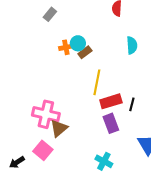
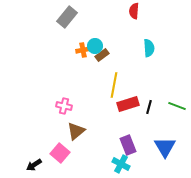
gray rectangle: (50, 14) -> (67, 17), size x1.5
pink cross: (46, 114) -> (64, 106), moved, size x0.6
purple rectangle: (111, 123) -> (128, 145), moved

